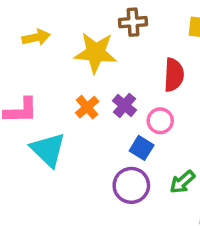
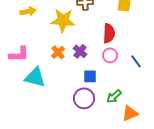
pink circle: (160, 121) -> (110, 55), moved
blue square: (142, 148) -> (90, 76), turned -32
cyan triangle: (48, 150) -> (35, 77), turned -30

